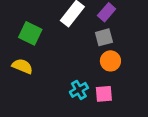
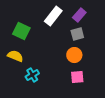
orange circle: (110, 61) -> (74, 55), moved
cyan cross: (79, 90) -> (32, 75), moved

